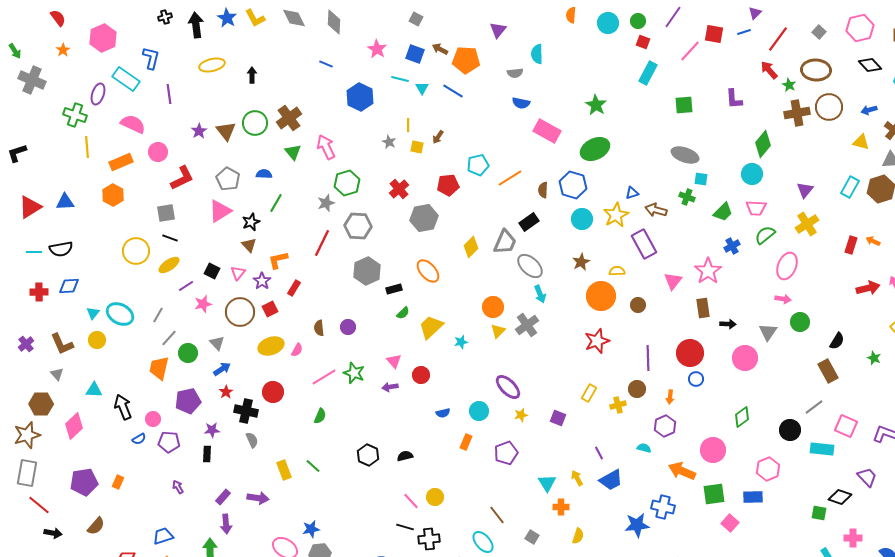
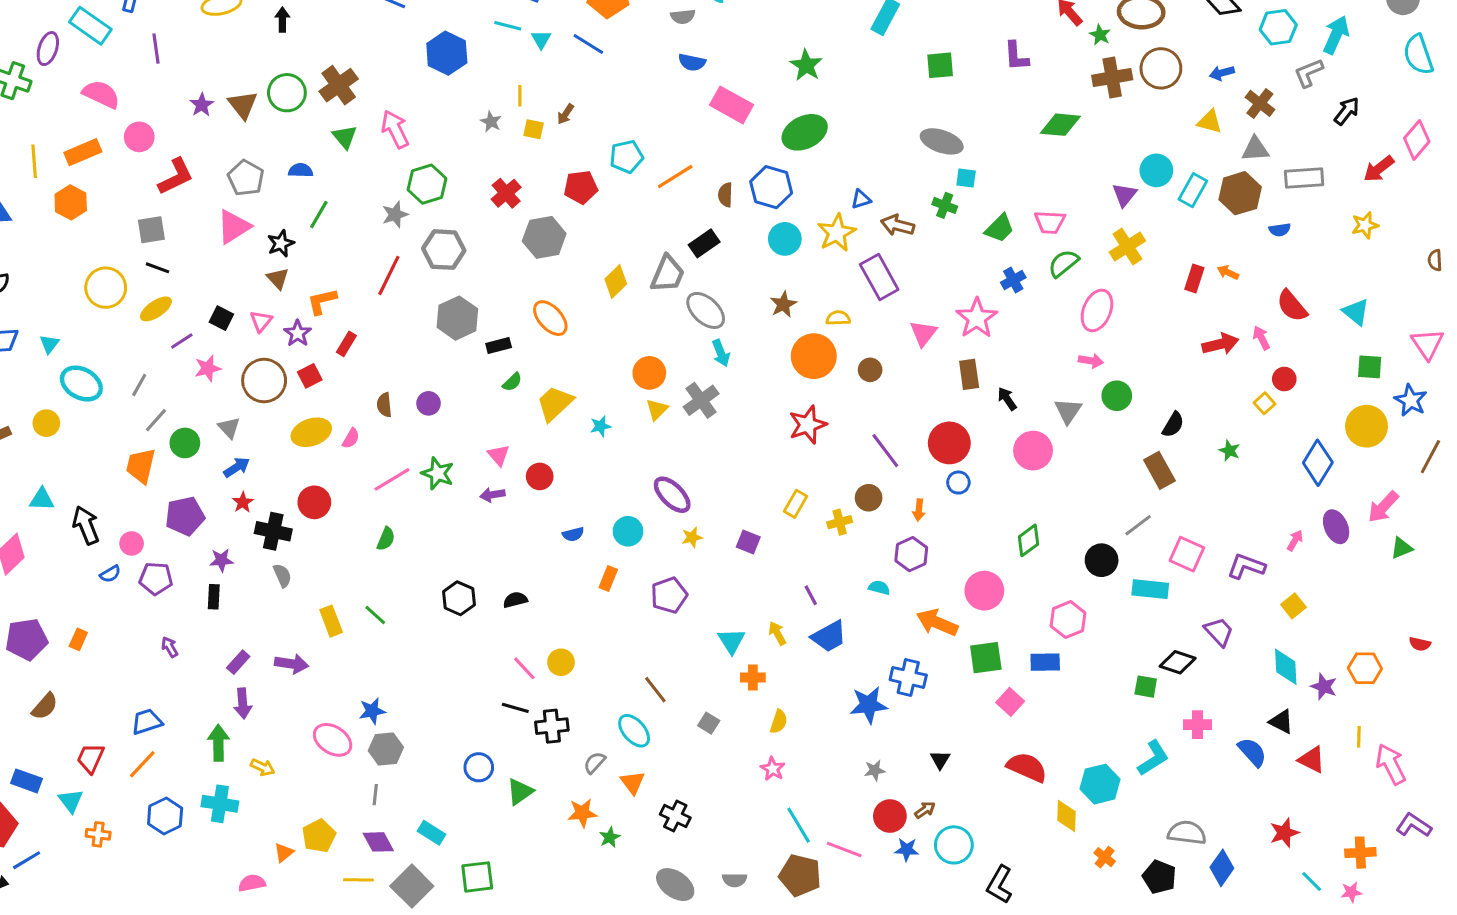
green diamond: (763, 144) -> (1060, 125), turned 56
yellow line: (87, 147) -> (34, 161), moved
cyan circle: (752, 174) -> (1156, 170), moved
cyan triangle: (93, 313) -> (49, 344), moved
black arrow: (728, 324) -> (1007, 399), turned -126
purple line: (648, 358) -> (885, 451), turned -35

